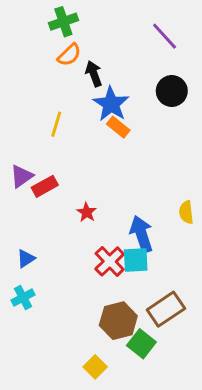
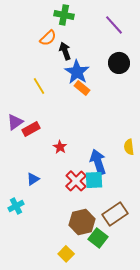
green cross: (63, 22) -> (64, 15), moved, turned 30
yellow line: (56, 124) -> (39, 86), turned -48
blue triangle: (26, 259) -> (33, 179), moved

